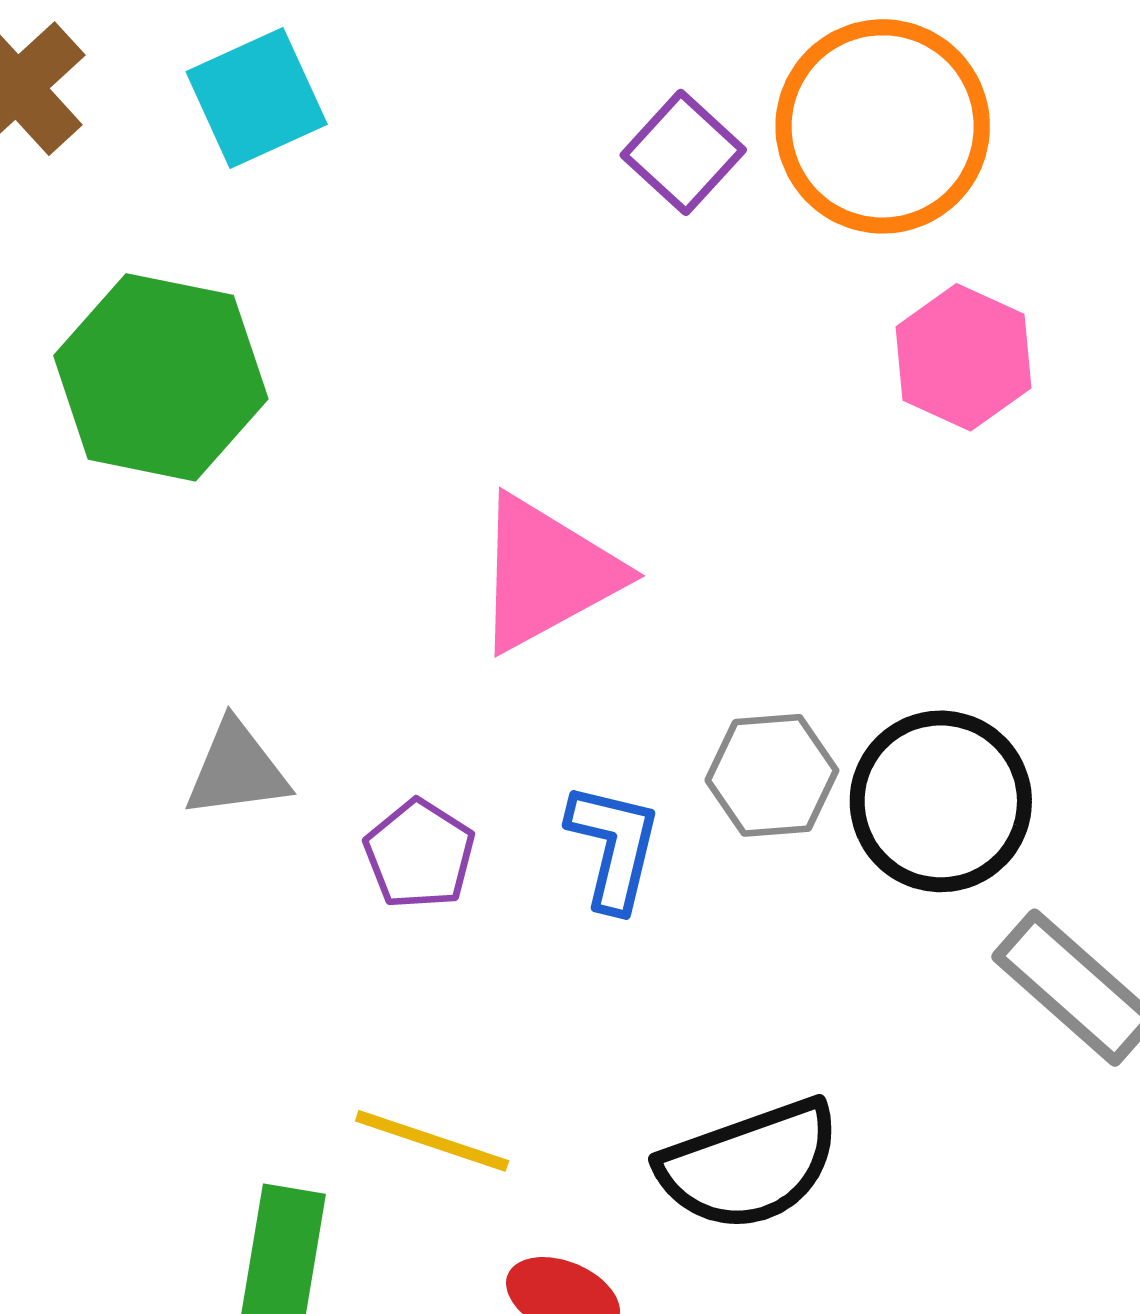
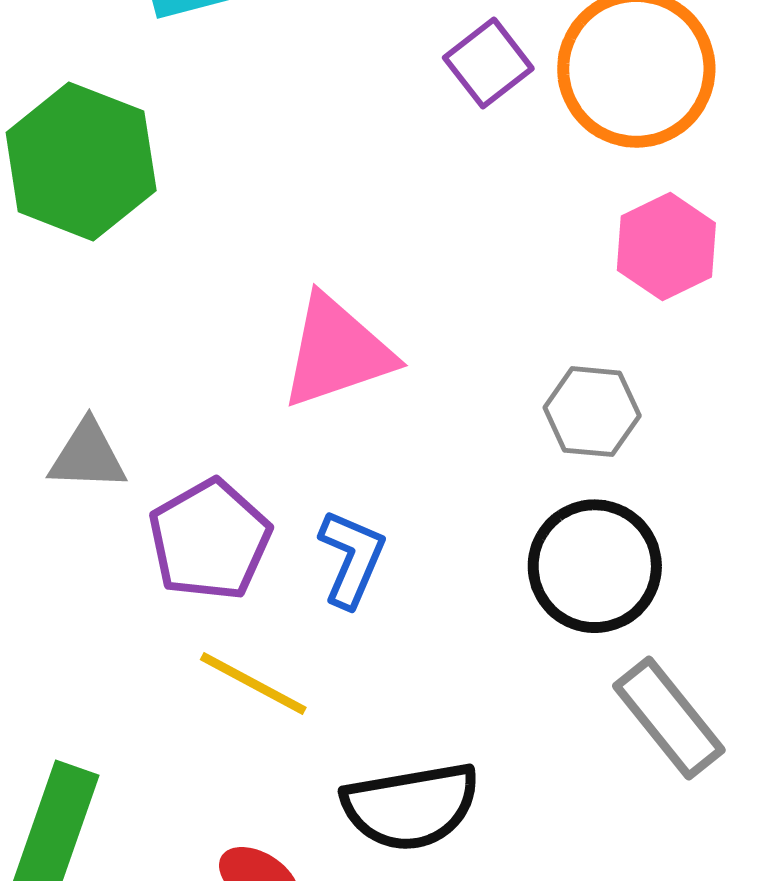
gray hexagon: (772, 775) -> (592, 412), moved
purple pentagon: (419, 854) -> (210, 540), size x1.5
yellow line: (432, 1141) -> (253, 683), moved

